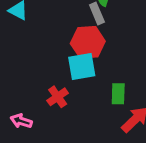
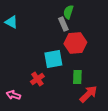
red hexagon: (88, 42) -> (75, 43), moved

